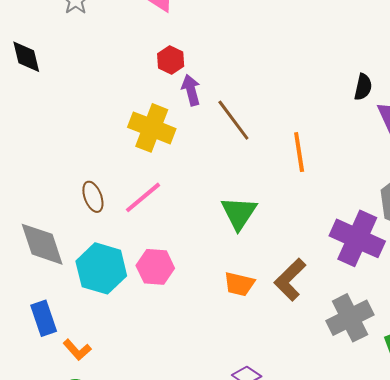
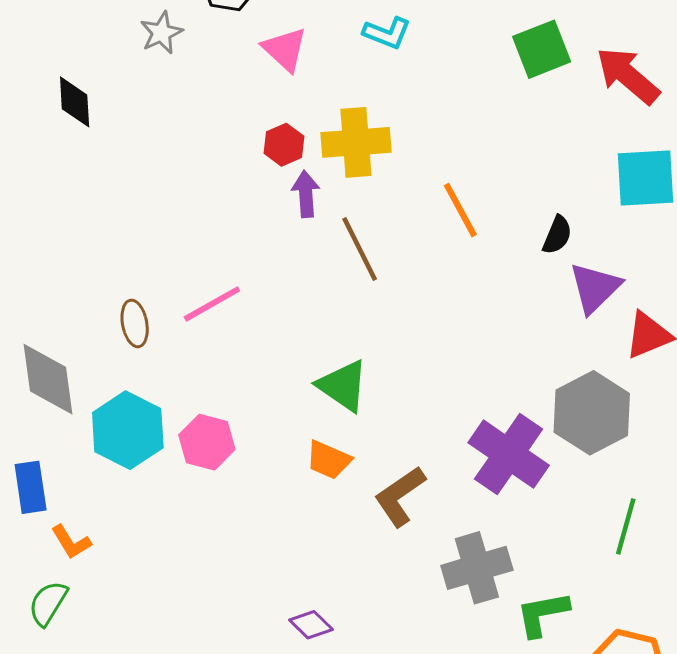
yellow cross: (152, 128) -> (356, 142), moved, turned -36
orange line: (299, 152) -> (460, 210), moved, turned -30
pink line: (143, 197) -> (212, 304), moved
green triangle: (239, 213) -> (343, 386), turned -39
orange trapezoid: (239, 284) -> (329, 460), moved

